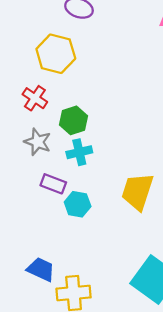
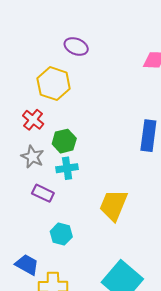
cyan hexagon: (78, 204) -> (61, 234), moved

